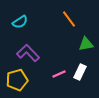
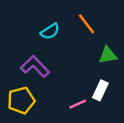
cyan semicircle: (20, 22) -> (50, 31), moved
pink line: (59, 74) -> (78, 104), moved

